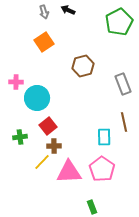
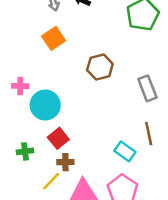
cyan rectangle: (104, 137) -> (125, 151), turned -54

